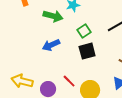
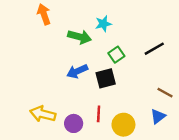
black square: (87, 51) -> (106, 78), moved
red line: (69, 81) -> (99, 114), turned 48

